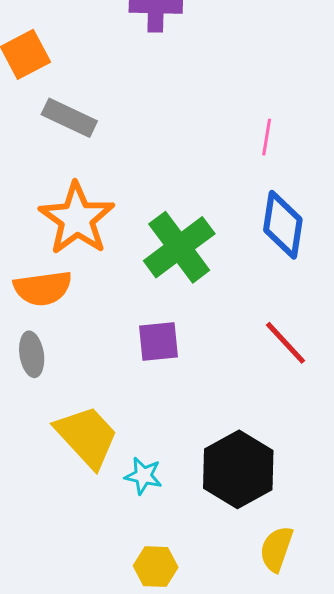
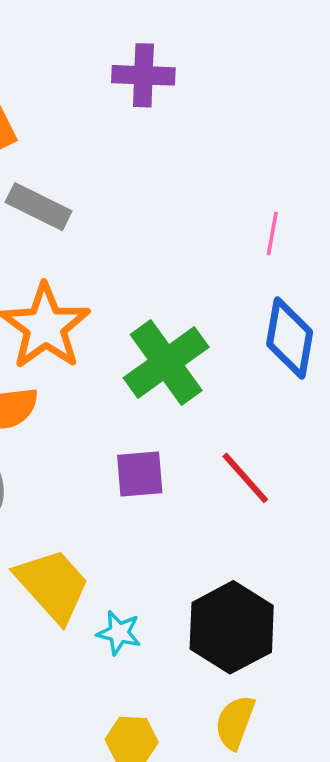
red line: (286, 343) -> (245, 478), moved
yellow semicircle: (276, 549) -> (235, 722), moved

